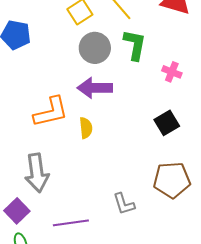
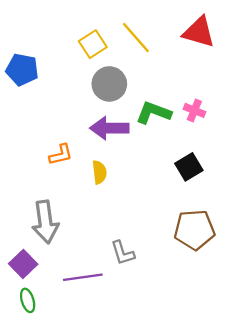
green L-shape: (135, 45) -> (154, 113), moved, turned -80
orange L-shape: (51, 112) -> (61, 155), size x0.6
gray L-shape: (124, 204) -> (123, 253), moved

